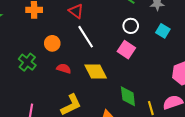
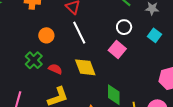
green cross: (27, 62) -> (34, 60), moved
red semicircle: (64, 69) -> (55, 69), moved

